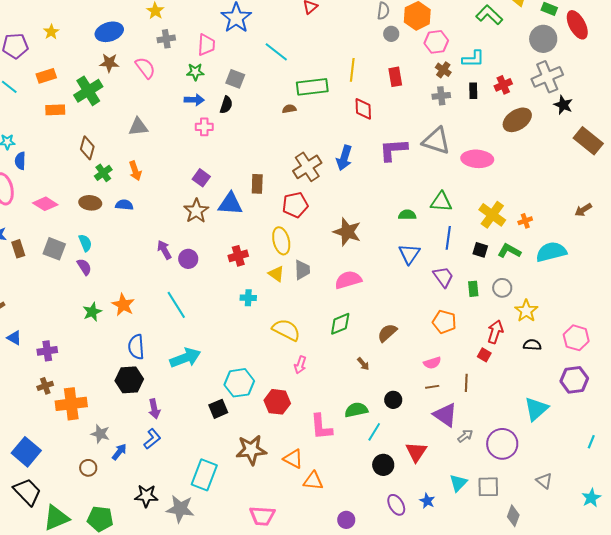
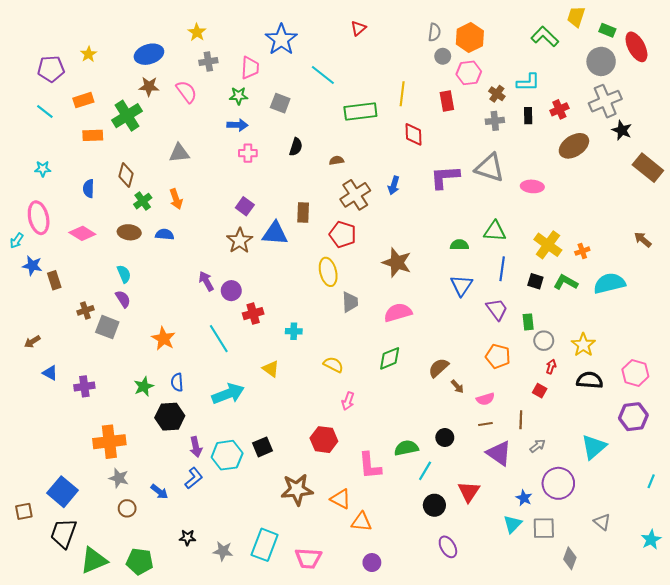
pink hexagon: (436, 42) -> (469, 73), moved
black semicircle: (226, 105) -> (296, 147), moved
brown semicircle: (289, 109) -> (336, 160), moved
blue arrow: (344, 158) -> (394, 185), size x0.7
pink ellipse: (477, 159) -> (532, 186), size x0.7
blue semicircle: (20, 161) -> (89, 189), moved
red pentagon: (295, 205) -> (343, 234), turned 30
brown arrow: (583, 210) -> (643, 240), turned 72
gray square: (54, 249) -> (107, 327), moved
red cross: (238, 256) -> (253, 314), moved
yellow triangle: (276, 274) -> (271, 369), moved
gray circle: (502, 288) -> (544, 341), moved
green star: (92, 312) -> (144, 386), moved
yellow semicircle: (286, 330) -> (333, 365), size x0.7
red arrow: (495, 332) -> (551, 367), size x0.6
black semicircle: (532, 345) -> (590, 380), size x1.4
blue semicircle: (136, 347) -> (177, 382), size x0.7
brown arrow: (363, 364) -> (457, 386), moved
cyan hexagon: (239, 383) -> (227, 455), moved
brown cross: (45, 386) -> (85, 310), moved
gray star: (100, 434) -> (119, 478), moved
gray arrow: (465, 436) -> (538, 446), moved
blue arrow: (119, 452) -> (159, 492), turned 90
cyan rectangle: (204, 475) -> (265, 545), moved
black trapezoid: (27, 492) -> (64, 533), turned -116
black star: (146, 496) -> (188, 538), size x0.7
blue star: (427, 501) -> (524, 498), moved
gray star: (180, 509) -> (223, 551), size x0.7
purple circle: (346, 520) -> (372, 563), moved

